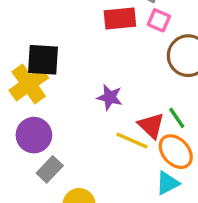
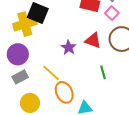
red triangle: (151, 126) -> (93, 40), moved, turned -42
yellow line: (132, 140) -> (51, 73), moved
orange ellipse: (176, 152) -> (64, 92), moved

